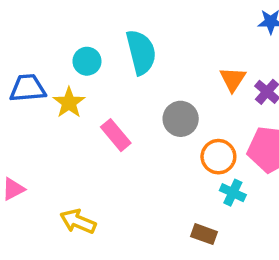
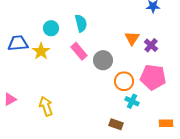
cyan semicircle: (141, 52) -> (81, 23), size x0.7
pink rectangle: (116, 135) -> (79, 51), moved
yellow arrow: (78, 221) -> (46, 106), moved, turned 48

